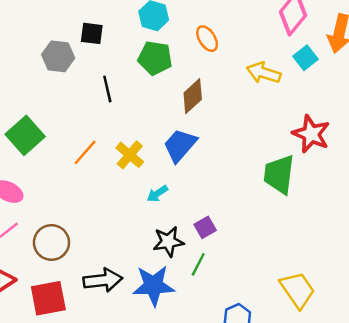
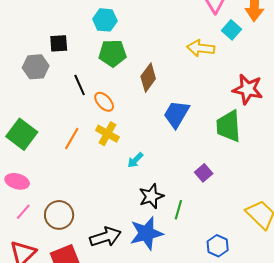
orange ellipse: (207, 39) -> (104, 102), moved
blue trapezoid: (180, 145) -> (176, 114), moved
purple square: (205, 227) -> (204, 173), moved

